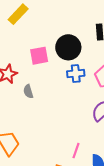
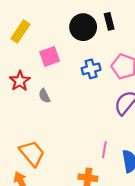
yellow rectangle: (18, 14) -> (20, 32), moved
black circle: (68, 47) -> (83, 27), moved

